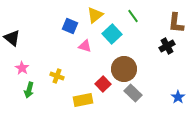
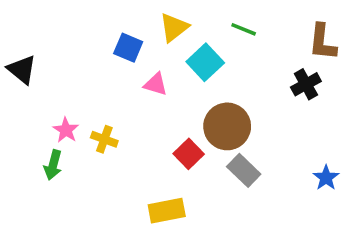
green line: (133, 16) -> (244, 29), turned -32
pink star: (22, 68) -> (66, 130), moved
yellow rectangle: (83, 100) -> (167, 211), moved

